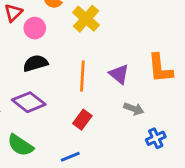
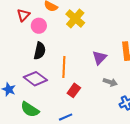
black semicircle: (35, 63) -> (40, 51), turned 120
purple triangle: (119, 74) -> (99, 58), turned 35
orange line: (82, 76) -> (64, 67), moved

